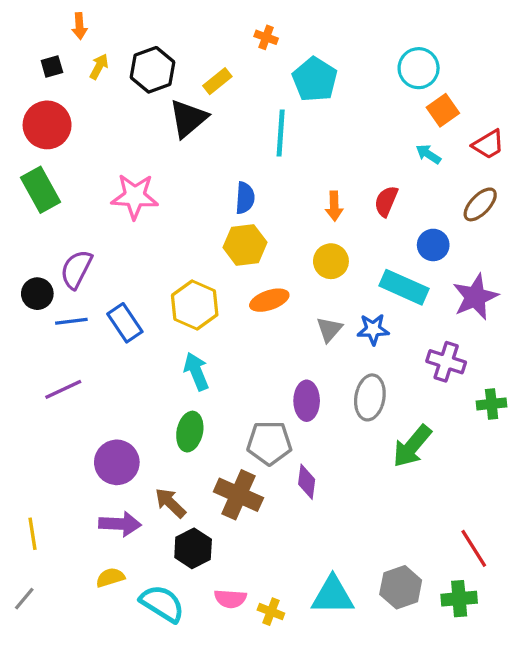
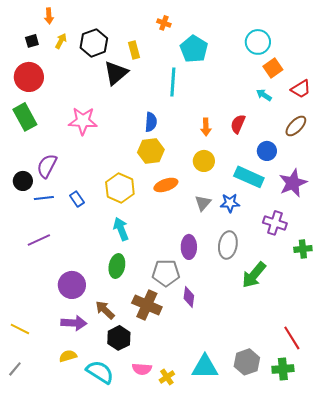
yellow rectangle: (217, 81) -> (134, 50), turned -66
blue rectangle: (125, 323) -> (77, 199), size x0.7
yellow line: (32, 534) -> (20, 329), turned -54
yellow cross: (271, 612) -> (167, 377), turned 35

